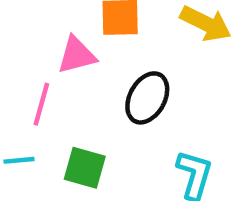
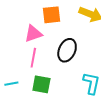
pink line: (41, 104) -> (33, 58), moved

